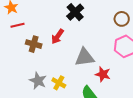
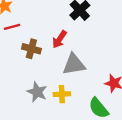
gray triangle: (85, 57) -> (74, 64), moved
yellow cross: (59, 83) -> (62, 94), turned -32

